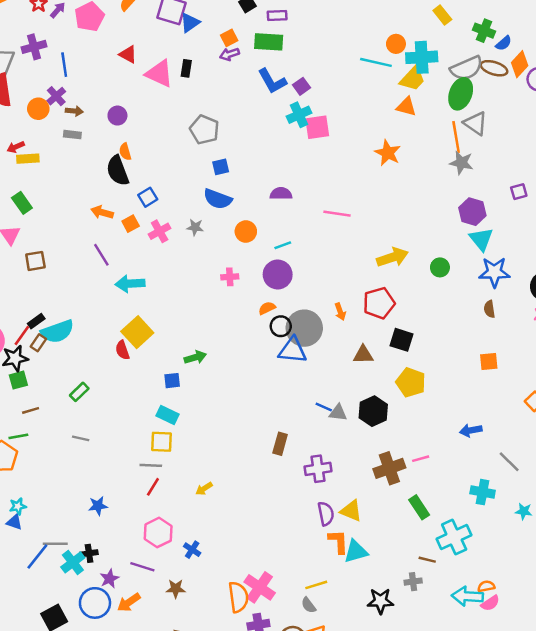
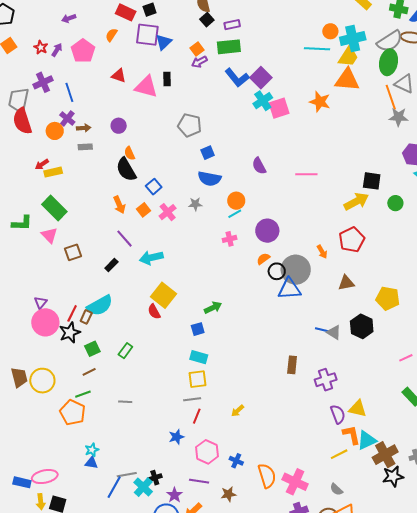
purple square: (301, 86) -> (261, 78), size x1.5
orange triangle: (406, 107) -> (347, 80), size x1.5
orange star: (388, 153) -> (320, 102), moved
purple semicircle: (281, 194) -> (259, 166), turned -108
green rectangle: (22, 203) -> (54, 208), size x1.4
orange arrow: (102, 212) -> (119, 205), turned -120
cyan line: (283, 245) -> (235, 214), moved
black rectangle: (36, 321) -> (111, 265), moved
black square: (402, 340) -> (372, 181), moved
green square: (18, 380) -> (92, 349), moved
gray triangle: (338, 413) -> (334, 332), turned 35
gray line: (81, 438) -> (125, 402), moved
brown cross: (389, 468) -> (385, 455), moved
blue star: (98, 506) -> (176, 437), moved
yellow line: (316, 585) -> (339, 454), moved
orange semicircle: (238, 597) -> (267, 476), moved

